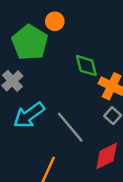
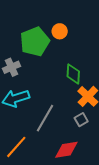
gray line: (70, 127) -> (45, 118), turned 52

